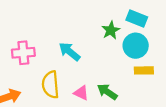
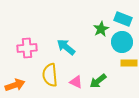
green arrow: (107, 92) -> (98, 81), turned -72

